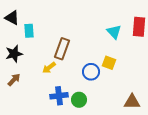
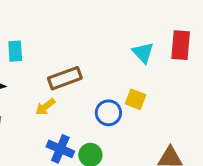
brown rectangle: (62, 49) -> (65, 78), turned 50
blue cross: (59, 96) -> (60, 149), turned 30

